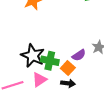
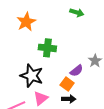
green cross: (50, 61) -> (47, 48), moved

